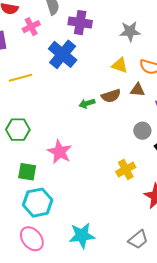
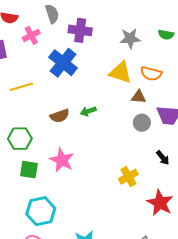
yellow triangle: (120, 65) -> (120, 72), size x1.4
brown semicircle: (111, 96) -> (60, 116), moved
gray circle: (142, 131) -> (142, 123), moved
green square: (27, 172) -> (29, 170), moved

